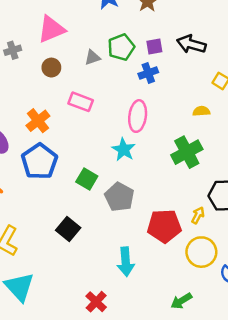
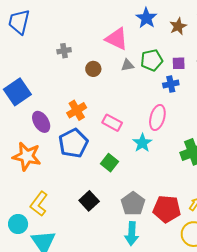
pink triangle: (51, 29) -> (117, 39), moved, turned 40
pink rectangle: (81, 102) -> (112, 123), moved
gray pentagon: (119, 197) -> (133, 204), moved

